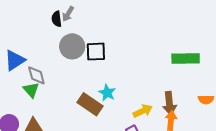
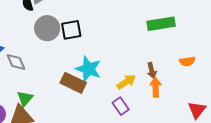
green triangle: (31, 90) -> (25, 99), moved, turned 30
cyan star: (107, 93) -> (88, 69), size x1.5
brown arrow: (169, 103) -> (152, 70), size x0.7

